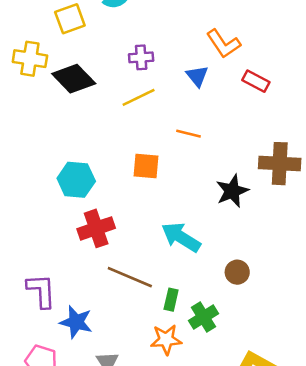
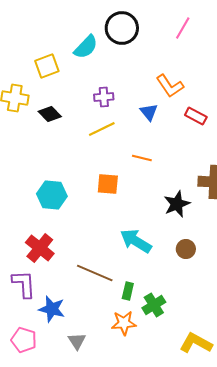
black diamond: (74, 79) -> (50, 114), size x0.7
red cross: (96, 228) -> (40, 248), moved, turned -32
brown circle: (237, 272) -> (186, 249), moved

